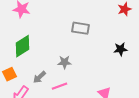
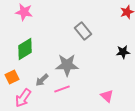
gray rectangle: (80, 28) -> (83, 31), turned 42
gray star: (64, 62) -> (67, 65), size x1.6

